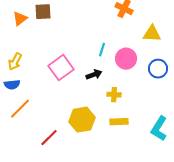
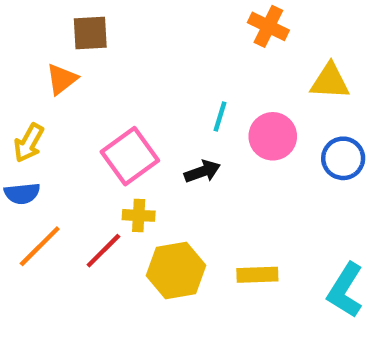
orange triangle: (20, 19) -> (62, 79), moved
yellow cross: (114, 95) -> (139, 215), moved
red line: (49, 138) -> (103, 251), moved

